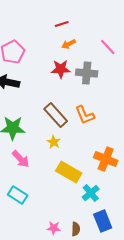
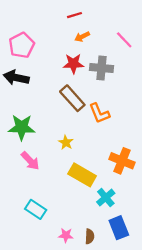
brown rectangle: (56, 115) -> (72, 98), moved
cyan rectangle: (18, 195) -> (36, 209), moved

